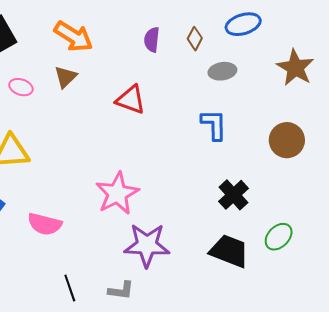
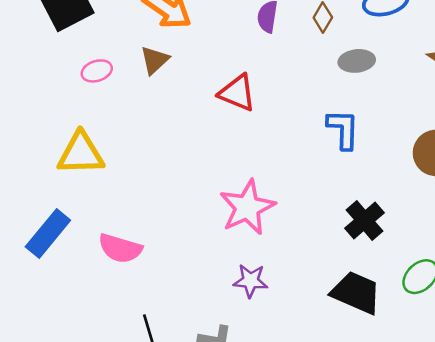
pink ellipse: (21, 87) -> (97, 71), turned -40
pink star: (117, 194) -> (247, 207), moved
purple star: (147, 245) -> (250, 281), size x0.6

